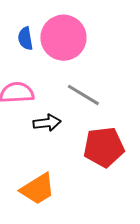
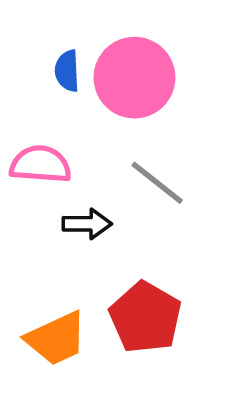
red pentagon: (104, 147) -> (145, 317), moved, turned 30

